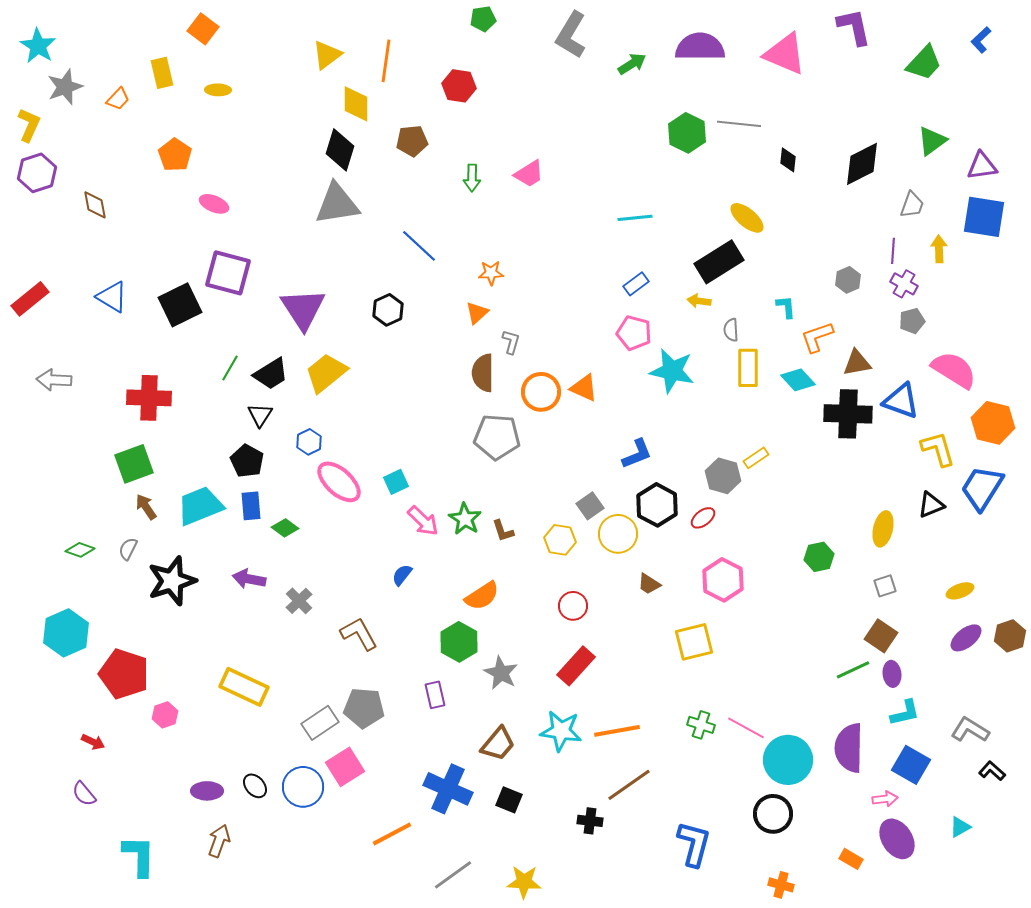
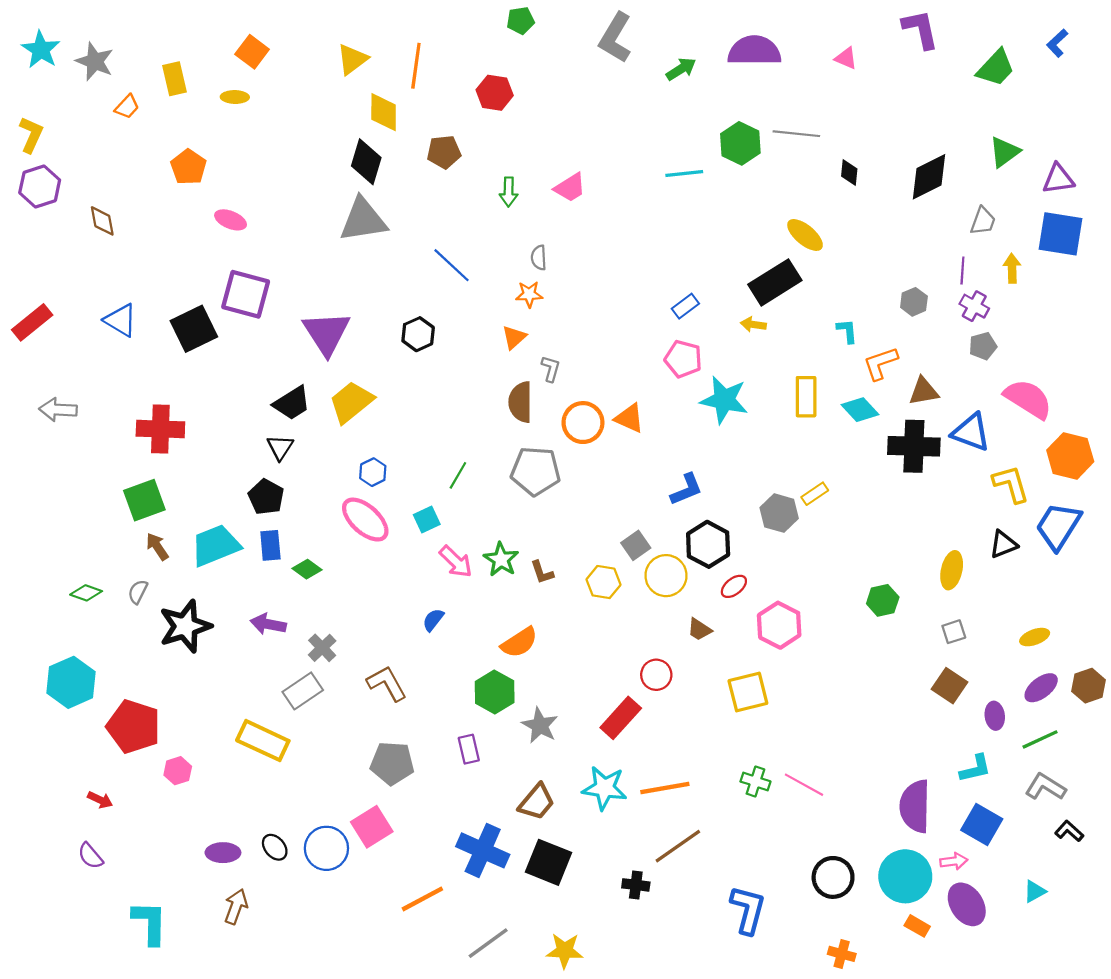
orange square: (203, 29) -> (252, 52), moved
pink triangle: (785, 54) -> (846, 58), size x0.5
gray star: (65, 87) -> (95, 61), moved, turned -30
cyan line: (635, 218) -> (684, 174), moved
gray semicircle: (731, 330) -> (539, 258), moved
green line: (230, 368) -> (458, 475), moved
blue hexagon: (309, 442) -> (373, 472), moved
red ellipse: (703, 518) -> (734, 586), moved
red circle: (573, 606) -> (656, 675), moved
green line: (853, 670) -> (1040, 739), moved
purple ellipse: (892, 674) -> (995, 716), moved
gray rectangle: (320, 723) -> (303, 691), moved
cyan circle: (788, 760) -> (905, 876), moved
black square: (509, 800) -> (548, 862), size x1.6

